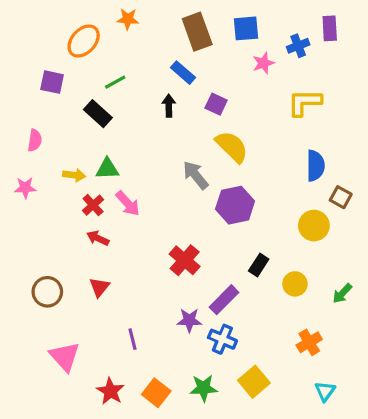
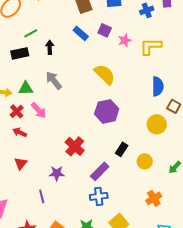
pink star: (263, 63) -> (125, 40), moved
blue rectangle: (183, 73) -> (81, 33), moved
purple square: (216, 104) -> (105, 30), moved
black arrow: (169, 106) -> (50, 47), moved
black rectangle: (98, 114) -> (20, 53), turned -54
gray arrow: (196, 175) -> (54, 80), moved
purple star: (189, 320) -> (57, 173), moved
blue cross: (222, 339) -> (99, 196), turned -30

